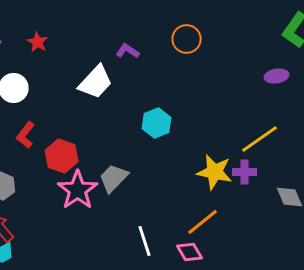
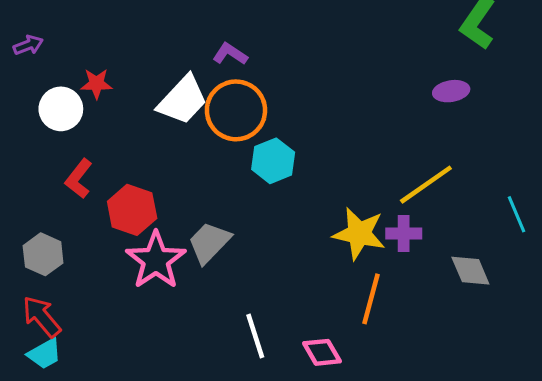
orange circle: (187, 39) -> (236, 110), moved, size x1.4
red star: (38, 42) -> (96, 84), moved, turned -30
orange line: (203, 222) -> (371, 299), moved, turned -36

